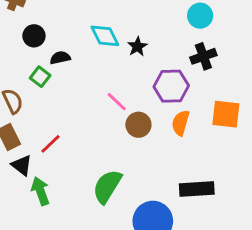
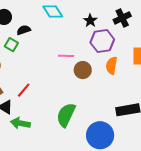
black star: (137, 47) -> (90, 21), moved
pink line: (117, 102) -> (66, 56), turned -35
green arrow: (40, 191) -> (20, 123), turned -54

